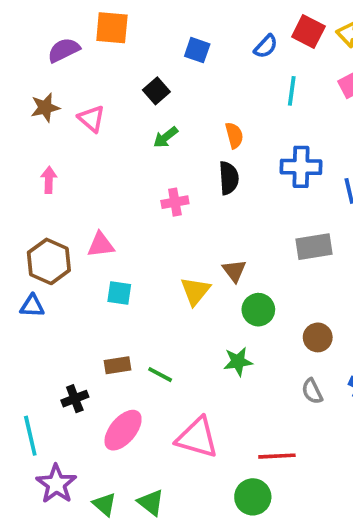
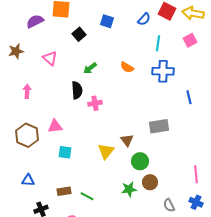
black square: (156, 91) -> (79, 34), moved
brown star: (45, 108) -> (16, 51), moved
orange semicircle: (234, 135) -> (127, 67), turned 136
blue cross: (301, 167) -> (163, 71), moved
black semicircle: (229, 178) -> (77, 90), moved
gray rectangle: (314, 247) -> (159, 126), moved
blue triangle: (32, 306) -> (28, 180), moved
brown circle: (318, 337) -> (150, 182), moved

